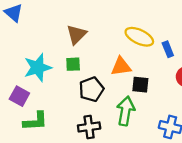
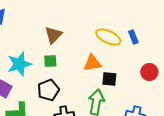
blue rectangle: (168, 49) -> (133, 37), moved
black pentagon: (91, 89) -> (48, 90), moved

